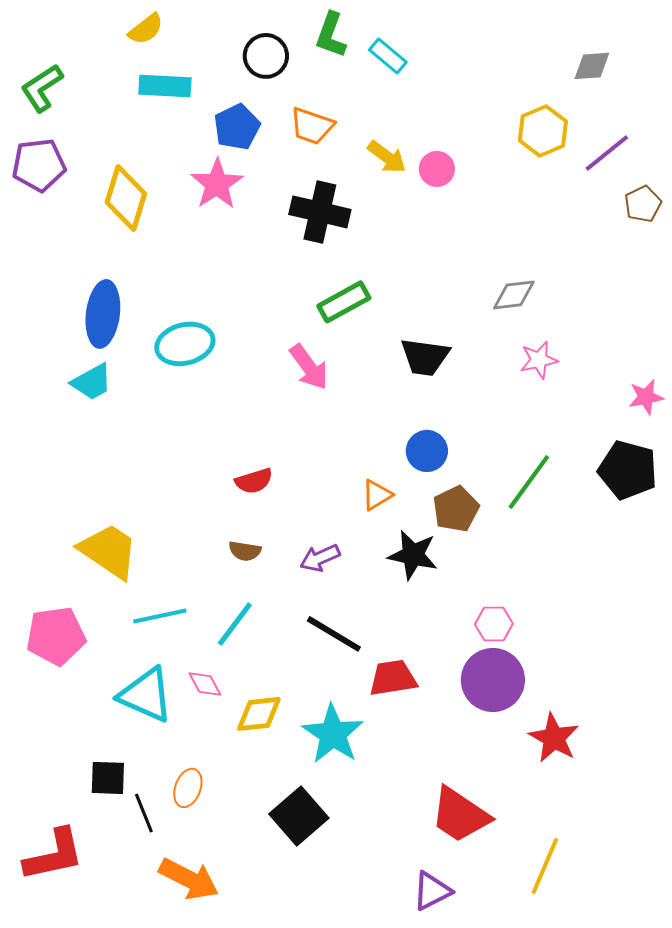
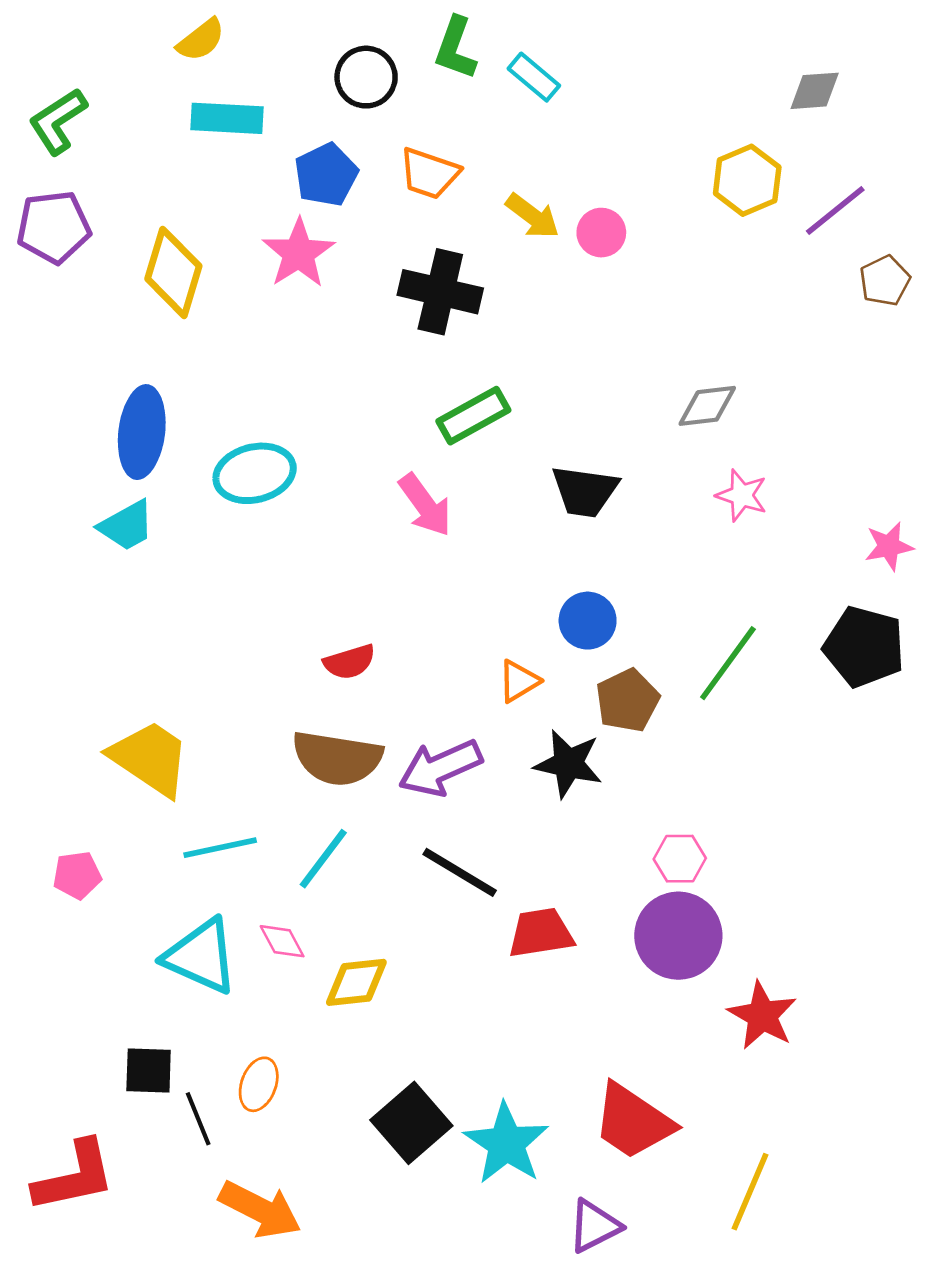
pink star: (539, 360) -> (742, 495), turned 30
brown semicircle: (245, 551) -> (337, 758), size x2.0
purple arrow: (320, 558) -> (440, 768), size x1.5
pink pentagon: (56, 636) -> (77, 875), size x0.6
cyan star: (333, 734) -> (506, 1143), moved

